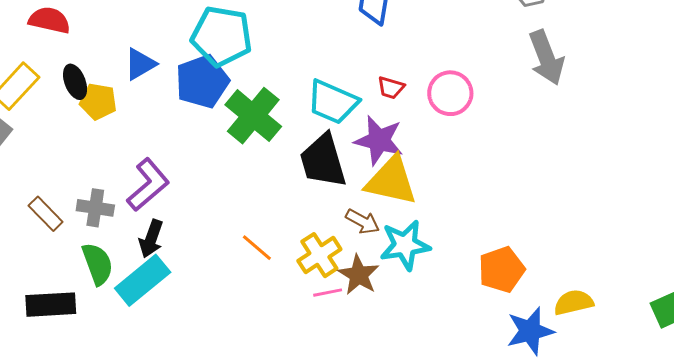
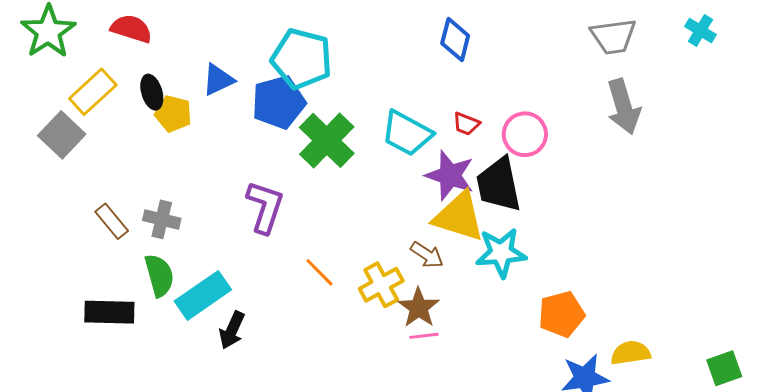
black trapezoid: (323, 161) -> (499, 185), moved
purple L-shape: (148, 185) -> (265, 207), moved, turned -36
black arrow: (151, 239) -> (232, 330), moved
cyan star: (405, 245) -> (501, 253), moved
pink line: (328, 293) -> (424, 336), moved

